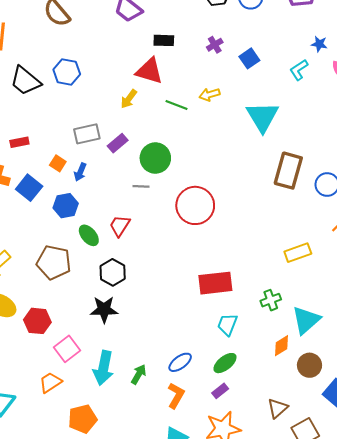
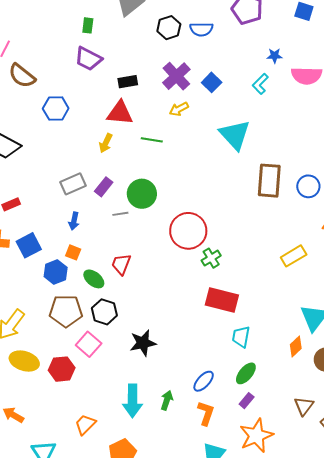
purple cross: (215, 45) -> (176, 76), size x1.8
blue hexagon: (67, 72) -> (56, 109), moved
yellow arrow: (209, 95) -> (179, 109), moved
orange square: (58, 163) -> (73, 252), moved
gray line: (141, 186) -> (120, 214), moved
blue square: (29, 188) -> (29, 245), turned 35
blue hexagon: (66, 206) -> (56, 272), moved
black hexagon: (113, 272) -> (104, 312), moved
red rectangle: (215, 283) -> (222, 300), turned 32
green cross: (271, 300) -> (211, 258), moved
black star: (104, 309) -> (143, 343), moved
pink square: (67, 349) -> (89, 344), moved

